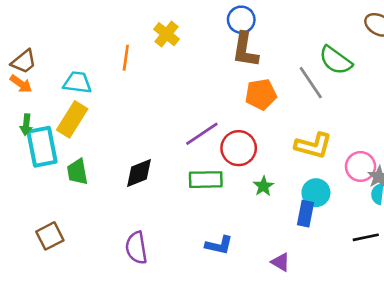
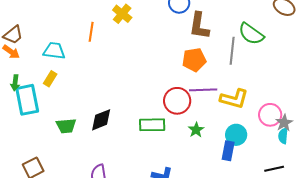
brown L-shape: (245, 50) -> (199, 26), moved
gray line: (311, 83) -> (232, 51), turned 40
yellow rectangle: (72, 119) -> (50, 79), size x0.6
purple line: (202, 134) -> (203, 90), moved, turned 32
green trapezoid: (77, 172) -> (66, 126), moved, turned -85

